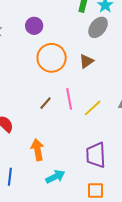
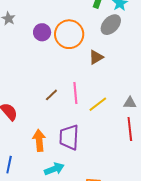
purple circle: (34, 26) -> (42, 32), moved
orange circle: (52, 58) -> (69, 34), moved
purple trapezoid: (96, 155) -> (69, 137), moved

